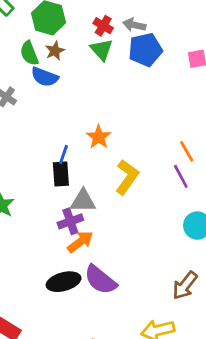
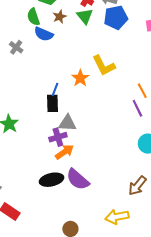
brown star: (55, 51) -> (60, 17), moved
yellow L-shape: (127, 177) -> (104, 66), moved, turned 115

